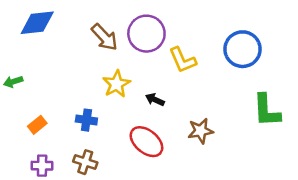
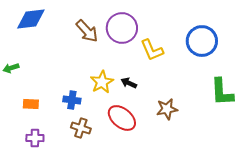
yellow star: (116, 84) -> (102, 82), moved
orange rectangle: (37, 125) -> (31, 104), turned 42
brown cross: (85, 162) -> (81, 128), moved

